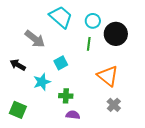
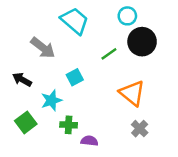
cyan circle: (93, 21) -> (127, 16), moved
green line: (89, 44) -> (109, 54), turned 48
green cross: (66, 96) -> (69, 125), moved
green square: (18, 110) -> (26, 122), moved, turned 30

